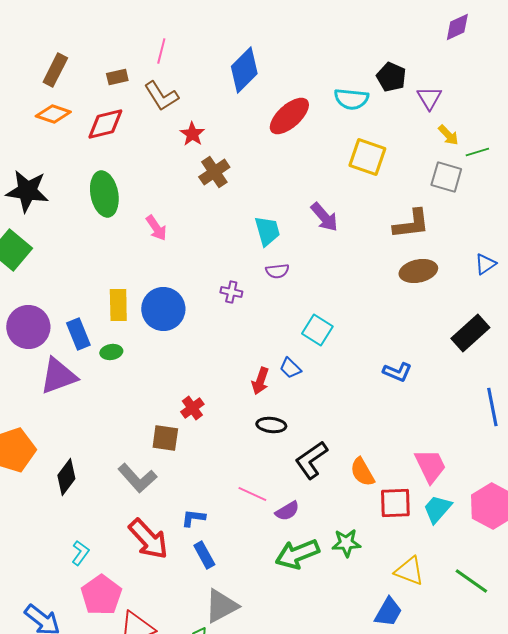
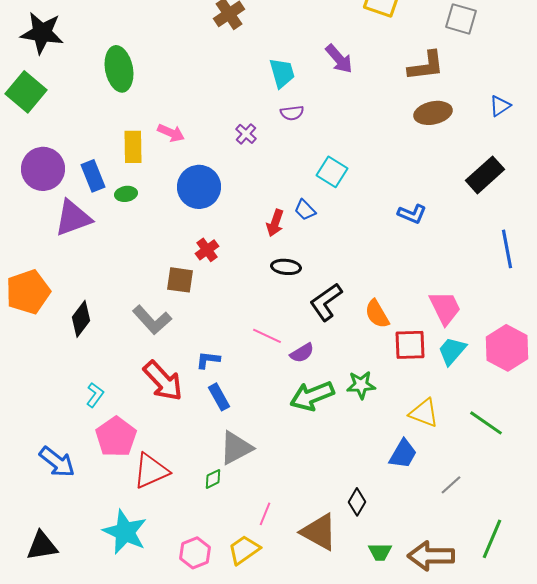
green ellipse: (104, 194) -> (119, 69), moved
pink arrow: (156, 228) -> (171, 133), moved, turned -32
purple cross: (231, 292) -> (246, 134), turned 30
blue circle: (163, 309) -> (199, 187), moved

